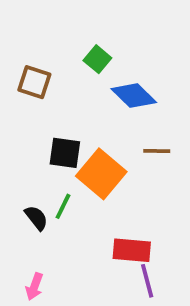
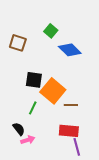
brown line: (157, 151) -> (71, 105), moved
black semicircle: (36, 218) -> (19, 129), moved
pink arrow: (34, 287) -> (28, 140), moved, turned -128

